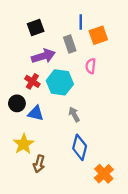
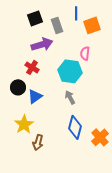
gray rectangle: (70, 44) -> (57, 25), moved
cyan hexagon: (60, 82) -> (70, 71), moved
blue triangle: (36, 113) -> (35, 96), turned -49
orange cross: (104, 174) -> (100, 137), moved

